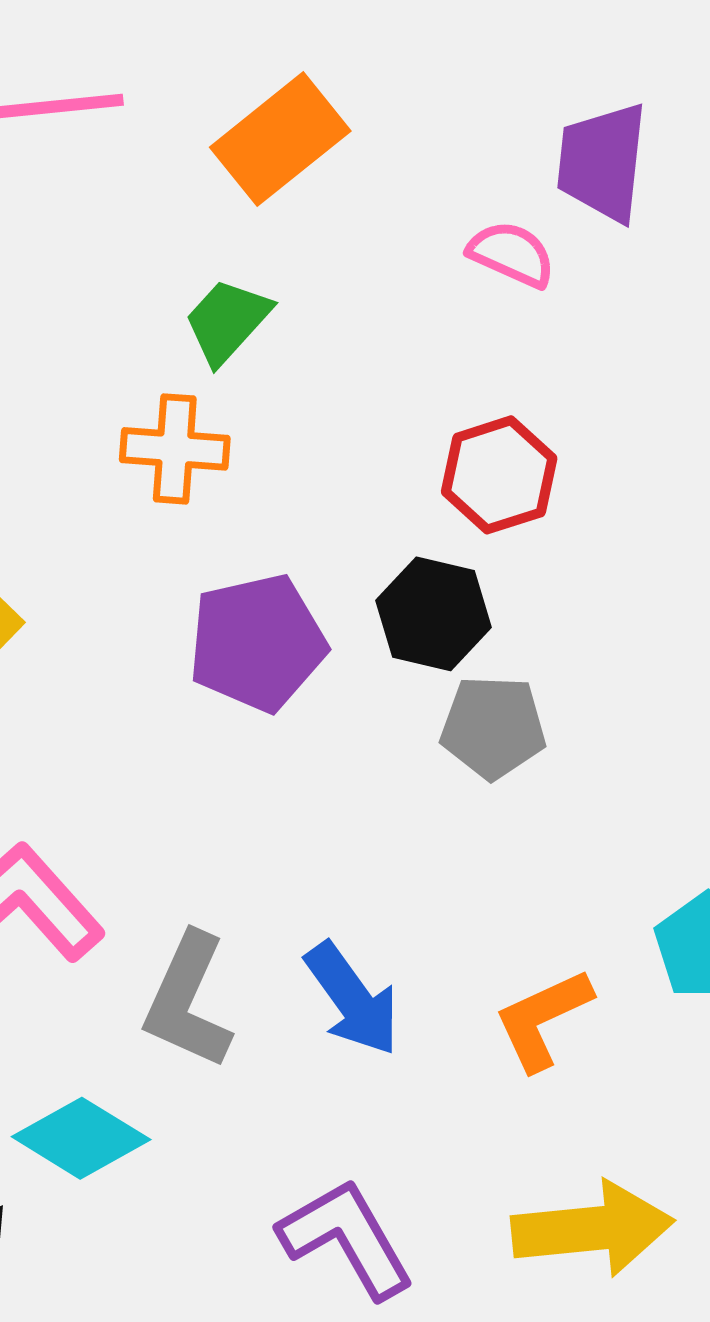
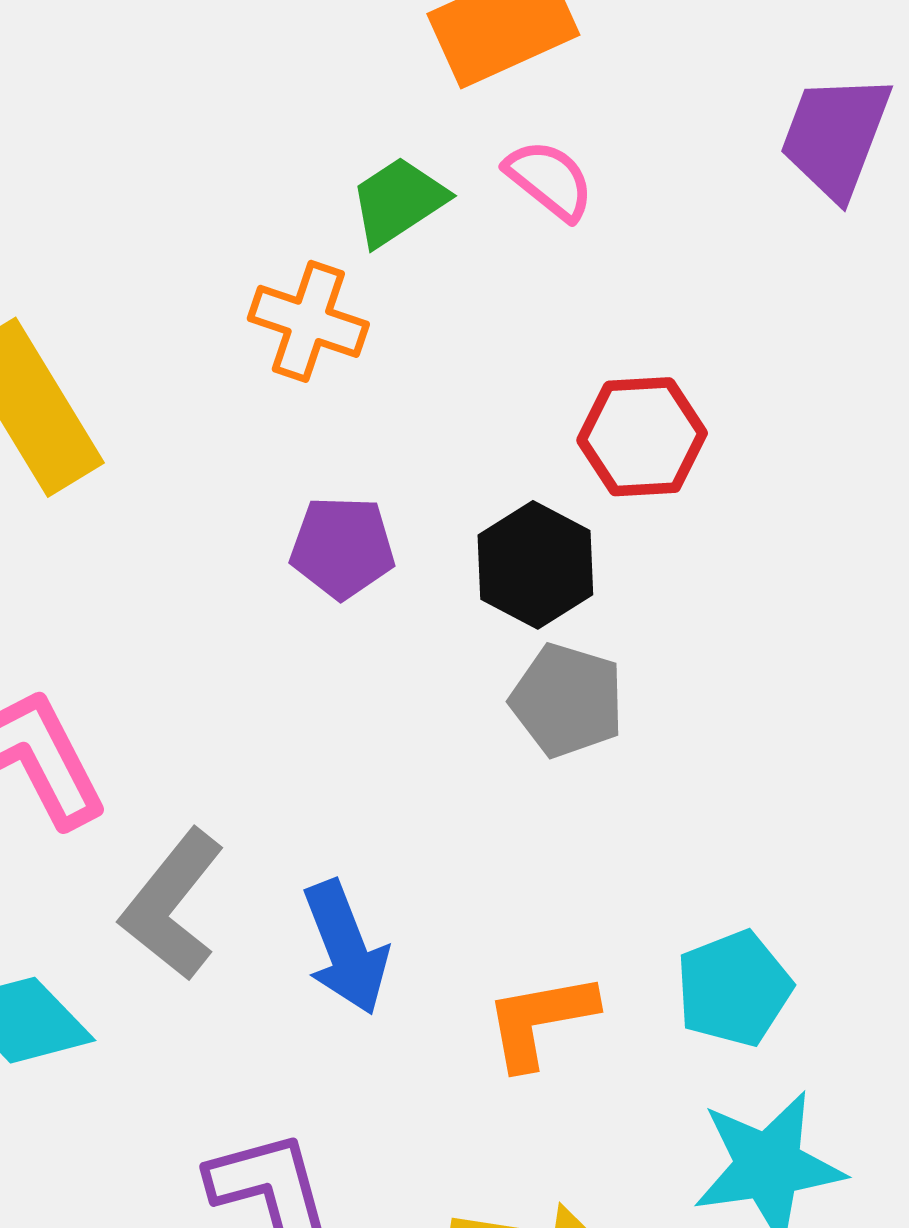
pink semicircle: (512, 254) -> (549, 180), moved
purple pentagon: (257, 643) -> (342, 547), size x0.7

